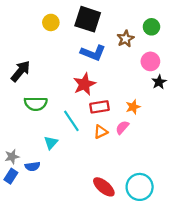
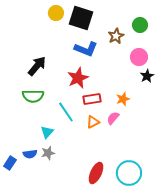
yellow circle: (51, 22) -> (56, 13), moved
black arrow: (21, 71) -> (37, 66), moved
gray star: (12, 157) -> (48, 153), moved
red ellipse: (104, 187) -> (96, 173), turned 75

